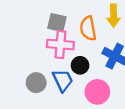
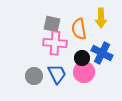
black circle: (80, 65) -> (82, 58), moved
pink circle: (97, 92) -> (84, 72), moved

